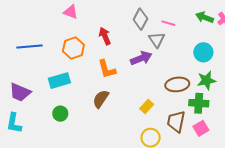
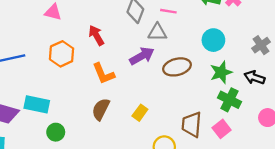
gray triangle: (157, 40) -> (157, 32), turned -48
cyan rectangle: (59, 81) -> (37, 104), moved, turned 35
brown ellipse: (177, 84) -> (177, 67), moved
green cross: (199, 103) -> (229, 100), moved, turned 30
yellow rectangle: (147, 106) -> (140, 113), moved

